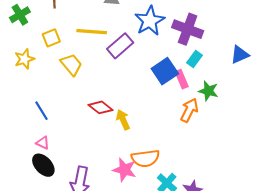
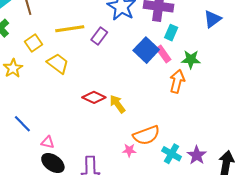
purple rectangle: (120, 46) -> (99, 36), size x0.7
blue line: (42, 111) -> (22, 124), moved
pink star: (124, 170) -> (129, 150), size x0.6

